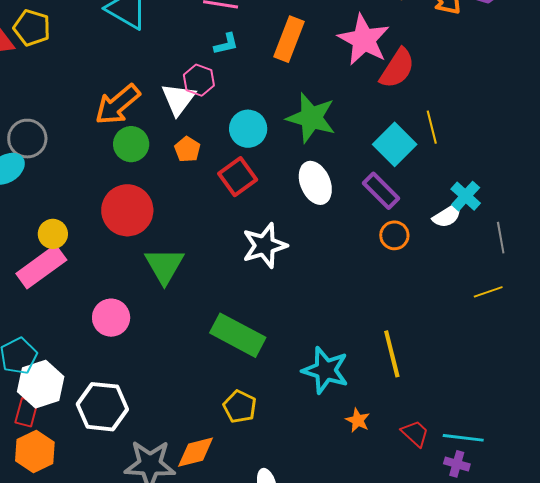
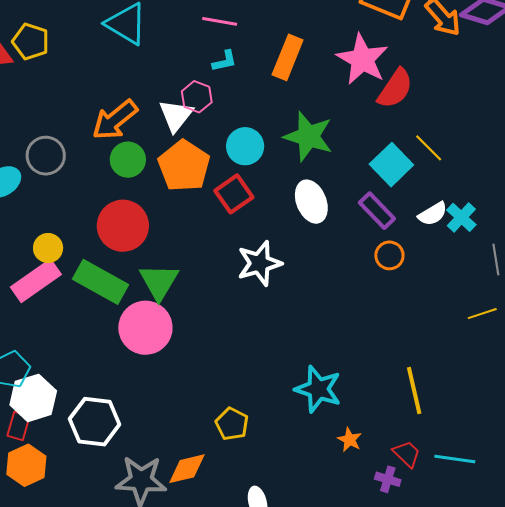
yellow line: (432, 127) -> (429, 148), turned -32
gray circle: (27, 139) -> (46, 156), moved
orange pentagon: (187, 149) -> (184, 166), size x2.0
white semicircle: (447, 216) -> (433, 214), moved
pink circle: (111, 318) -> (145, 328), moved, size x1.4
green rectangle: (238, 335) -> (101, 282), moved
yellow line: (392, 354) -> (414, 390), moved
purple cross: (457, 464) -> (388, 479), moved

